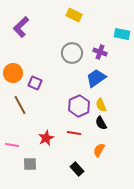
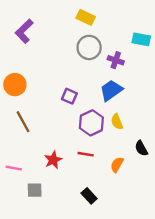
gray circle: (72, 53) -> (89, 47), moved
purple square: (35, 83) -> (69, 96), moved
black semicircle: (101, 123) -> (141, 148), moved
orange semicircle: (99, 150) -> (117, 165), moved

